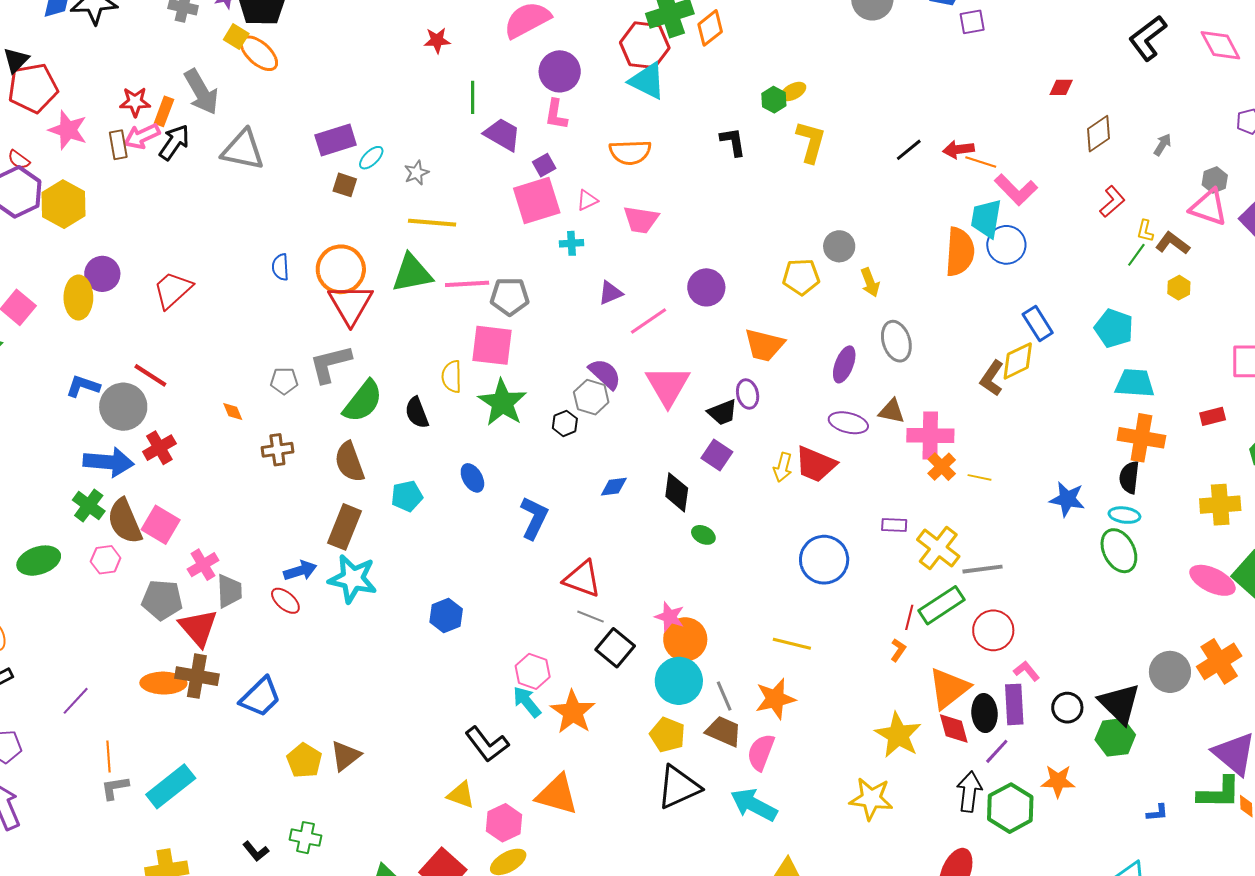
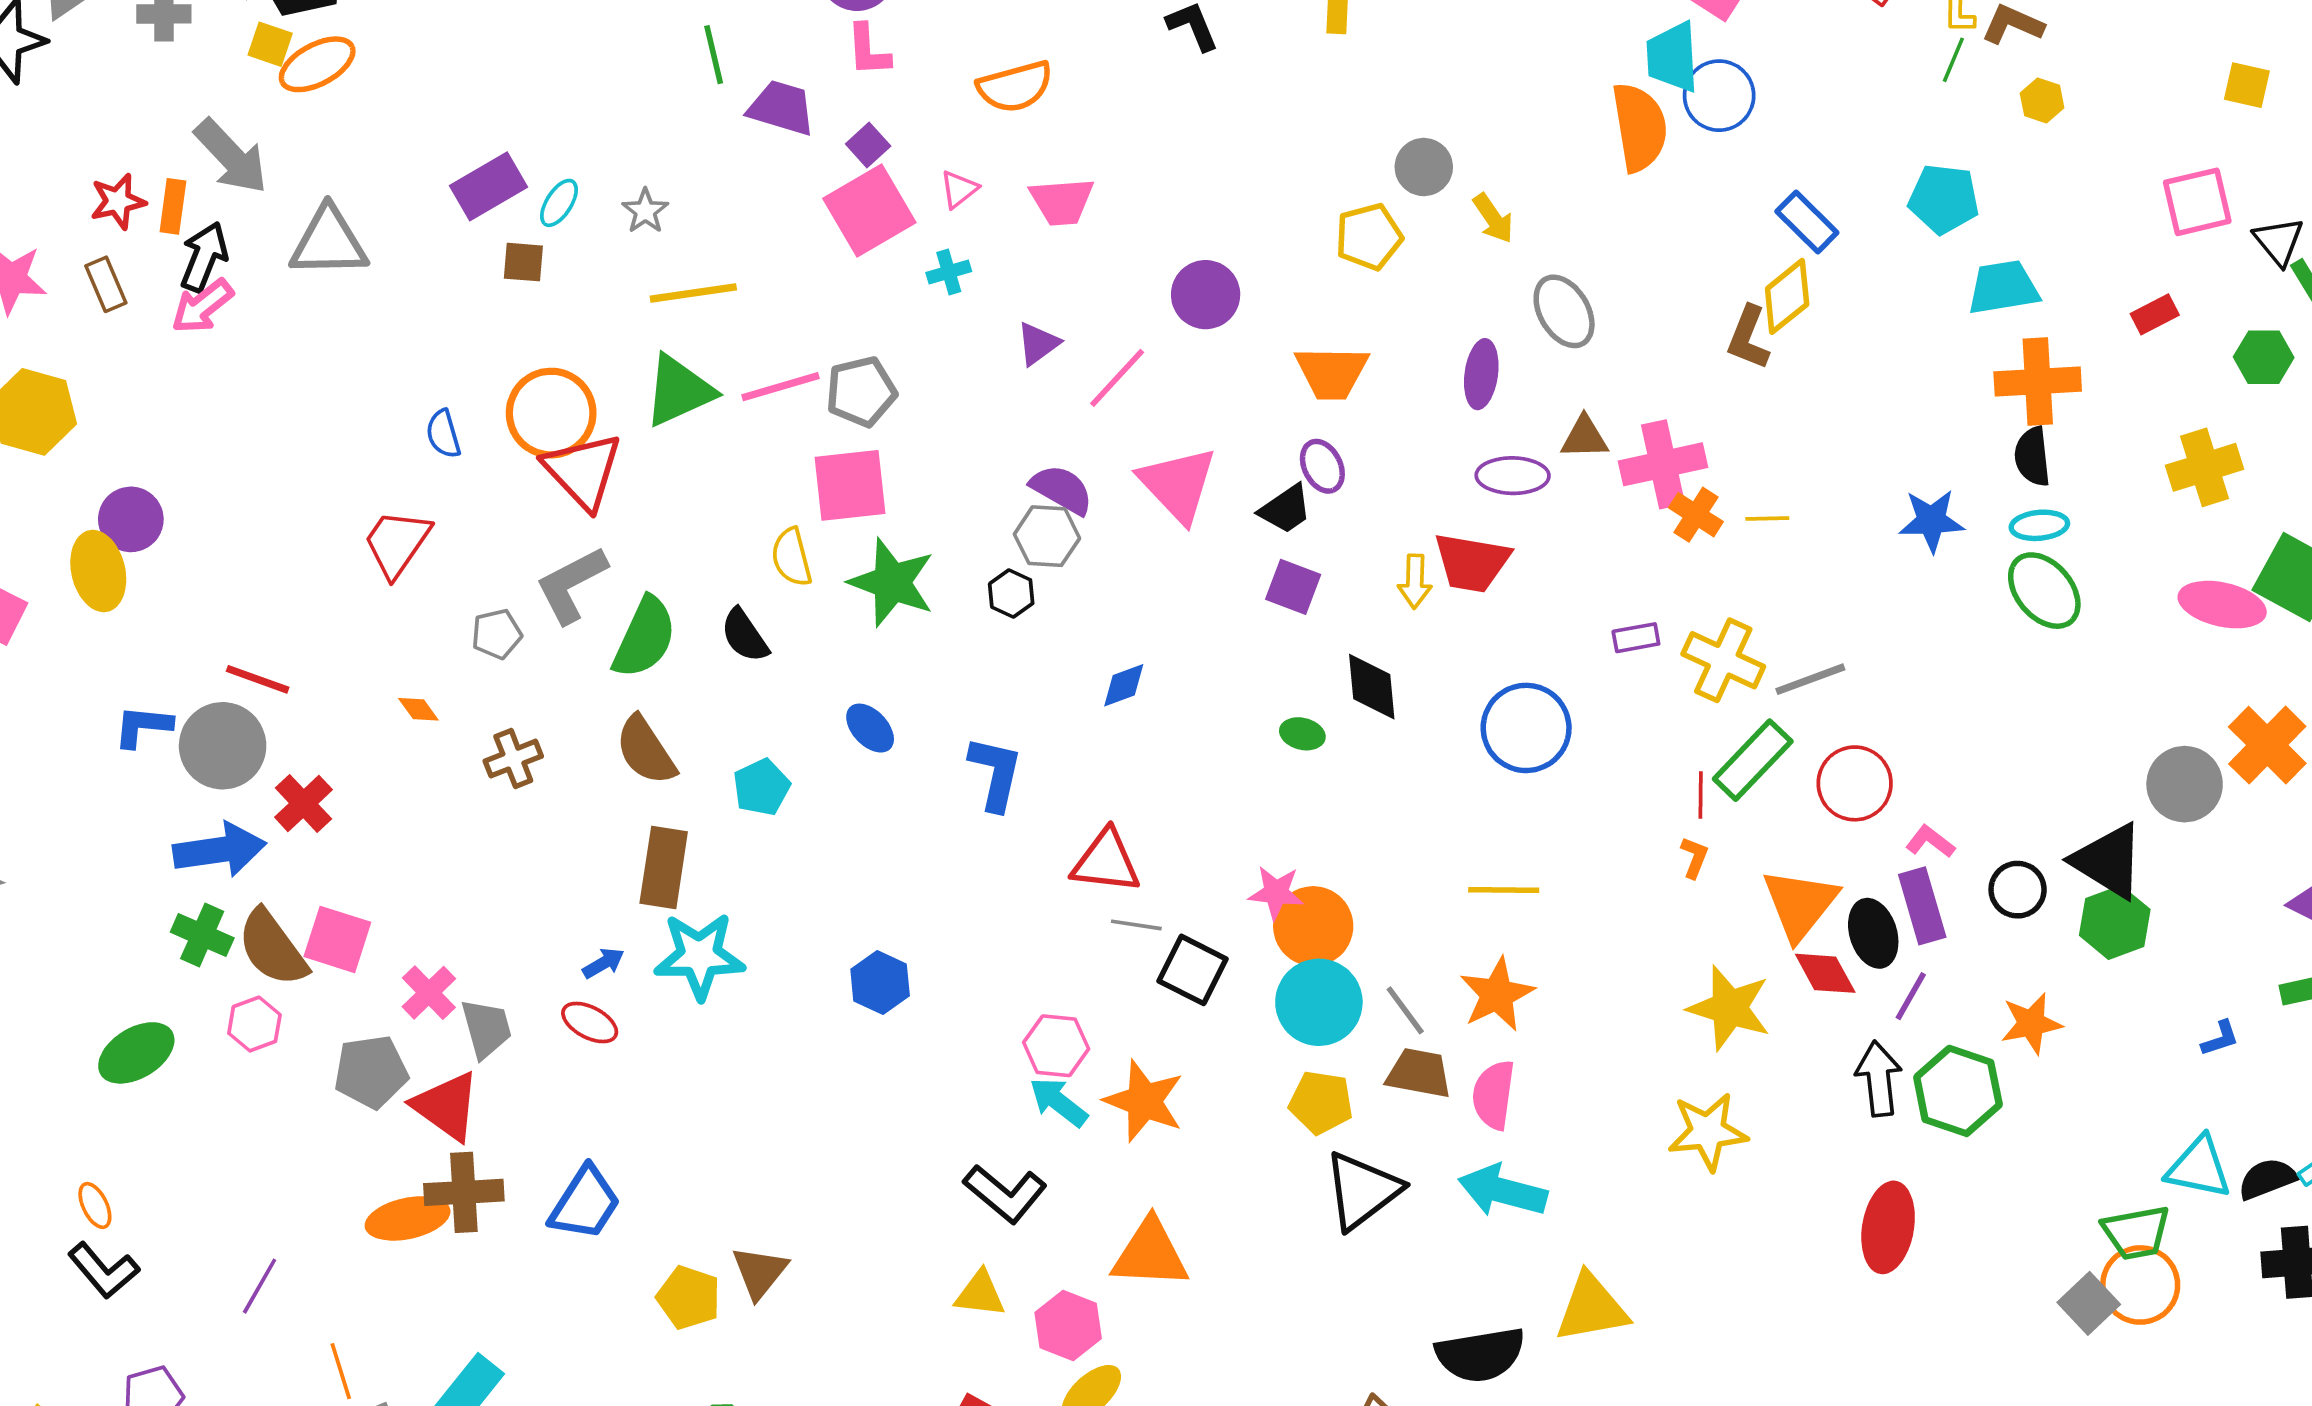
orange ellipse: (259, 53) -> (317, 64), turned -57
pink arrow: (142, 136) -> (202, 306), moved
red trapezoid: (173, 290) -> (397, 543), moved
black diamond: (677, 492) -> (1372, 687), moved
blue arrow: (300, 571) -> (603, 963), size x0.7

